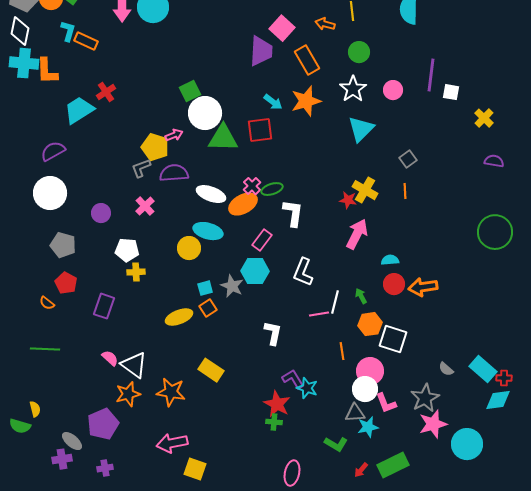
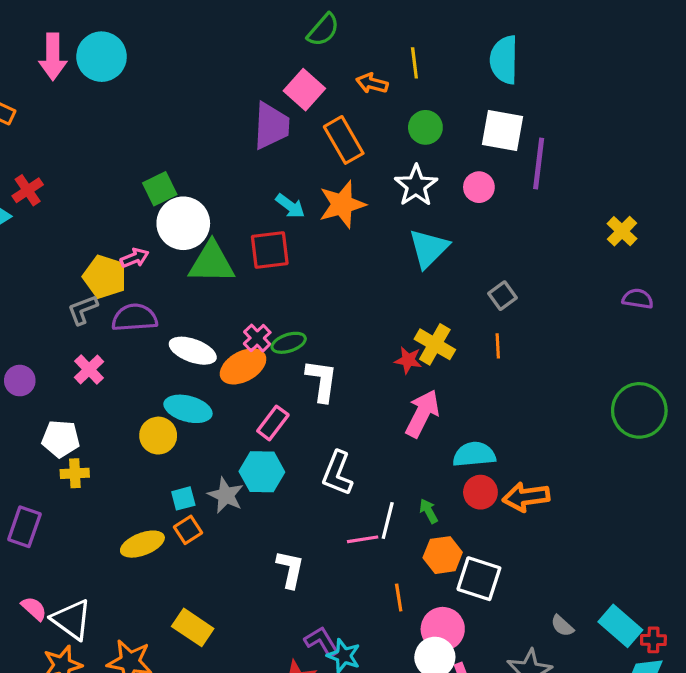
white square: (451, 92) -> (502, 131), moved, size x1.6
cyan semicircle: (390, 260) -> (474, 454), size x1.5

